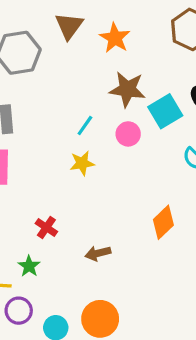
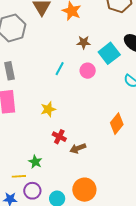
brown star: (127, 89) -> (84, 42), size x0.6
yellow star: (82, 163) -> (48, 109), moved
red cross: (46, 227) -> (59, 137), moved

